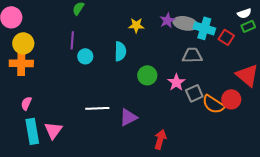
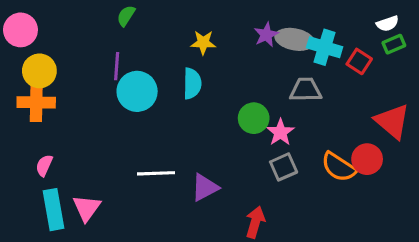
yellow star: (136, 25) -> (203, 43), moved
cyan circle: (85, 56) -> (137, 91), size x1.6
green circle: (147, 75) -> (254, 118), moved
gray square: (194, 93) -> (284, 167), moved

